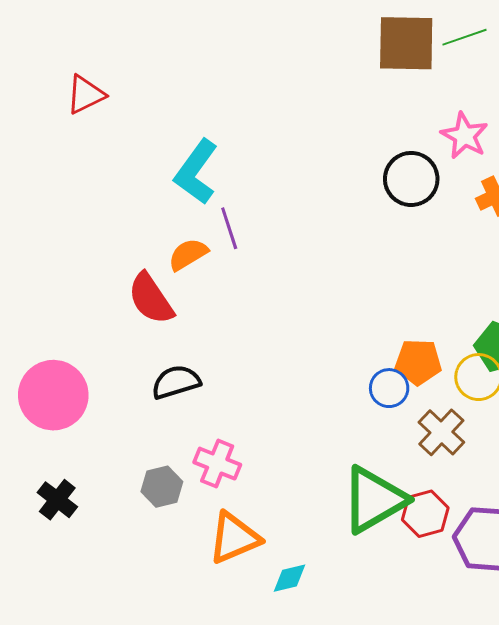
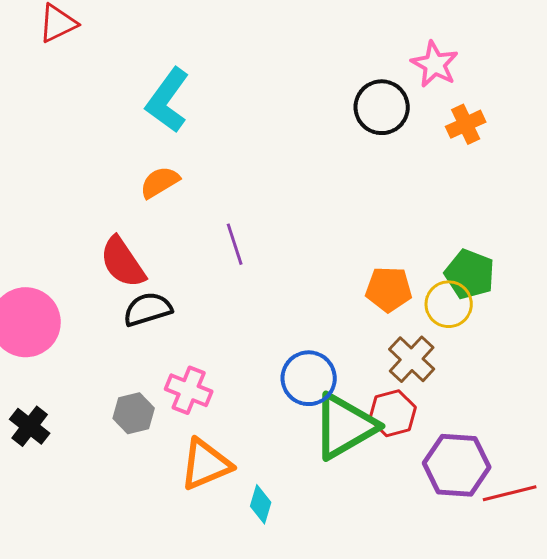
purple line: (229, 228) -> (235, 244), moved
red semicircle: (151, 299) -> (123, 262), moved
blue circle: (389, 388) -> (309, 378), moved, size x1.4
red hexagon: (425, 514) -> (393, 413), moved
cyan diamond: (290, 578) -> (261, 504), turned -60

